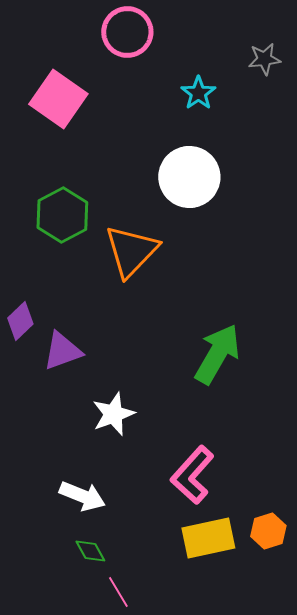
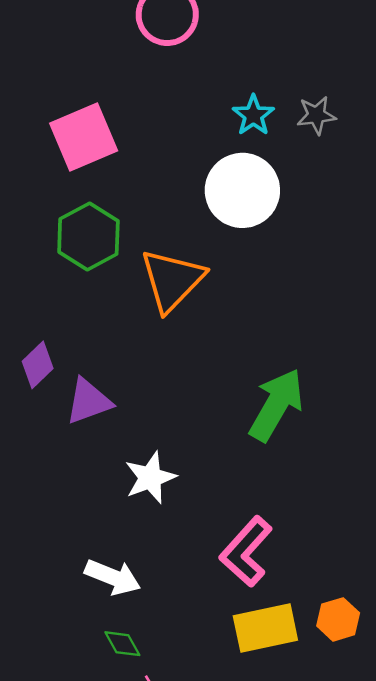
gray star: (264, 59) -> (316, 115), moved
cyan star: (198, 93) -> (253, 115), moved
pink square: (58, 99) -> (84, 137), moved, turned 32

